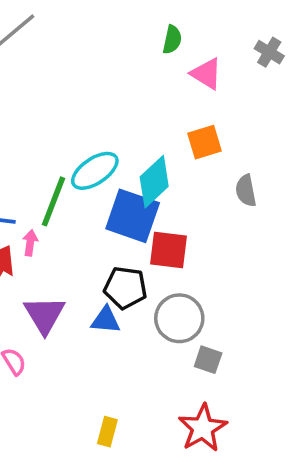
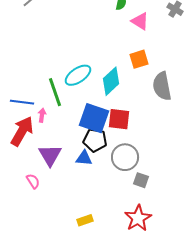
gray semicircle: (246, 191) -> (162, 86), size x1.6
green line: (53, 201) -> (55, 92), turned -40
blue square: (133, 216) -> (94, 118), moved
yellow rectangle: (107, 432) -> (85, 220), turned 56

